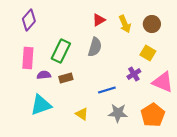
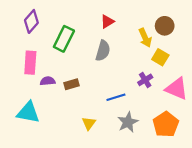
yellow arrow: (125, 24) -> (145, 38), moved
green rectangle: (61, 51) -> (64, 39), moved
cyan triangle: (41, 105) -> (28, 112), moved, turned 30
gray star: (118, 113) -> (128, 122), turned -30
yellow triangle: (82, 114) -> (89, 123), turned 32

